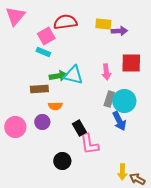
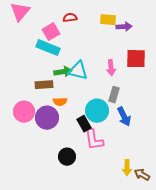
red semicircle: (65, 22) -> (70, 18), size x0.6
cyan rectangle: (43, 52) -> (48, 48), size x1.6
cyan circle: (124, 101) -> (97, 111), moved
purple circle: (42, 122) -> (47, 118), size x1.5
pink circle: (15, 127) -> (24, 112), moved

